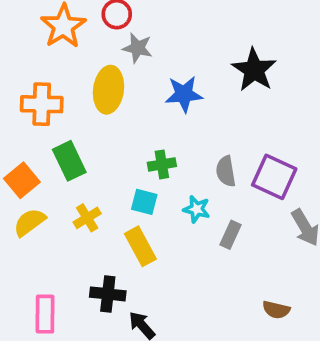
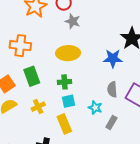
yellow ellipse: (109, 90) -> (68, 53), moved, turned 75
blue star: (184, 94) -> (113, 58), moved
green cross: (162, 164) -> (65, 82), moved
cyan square: (144, 202) -> (69, 101), turned -32

